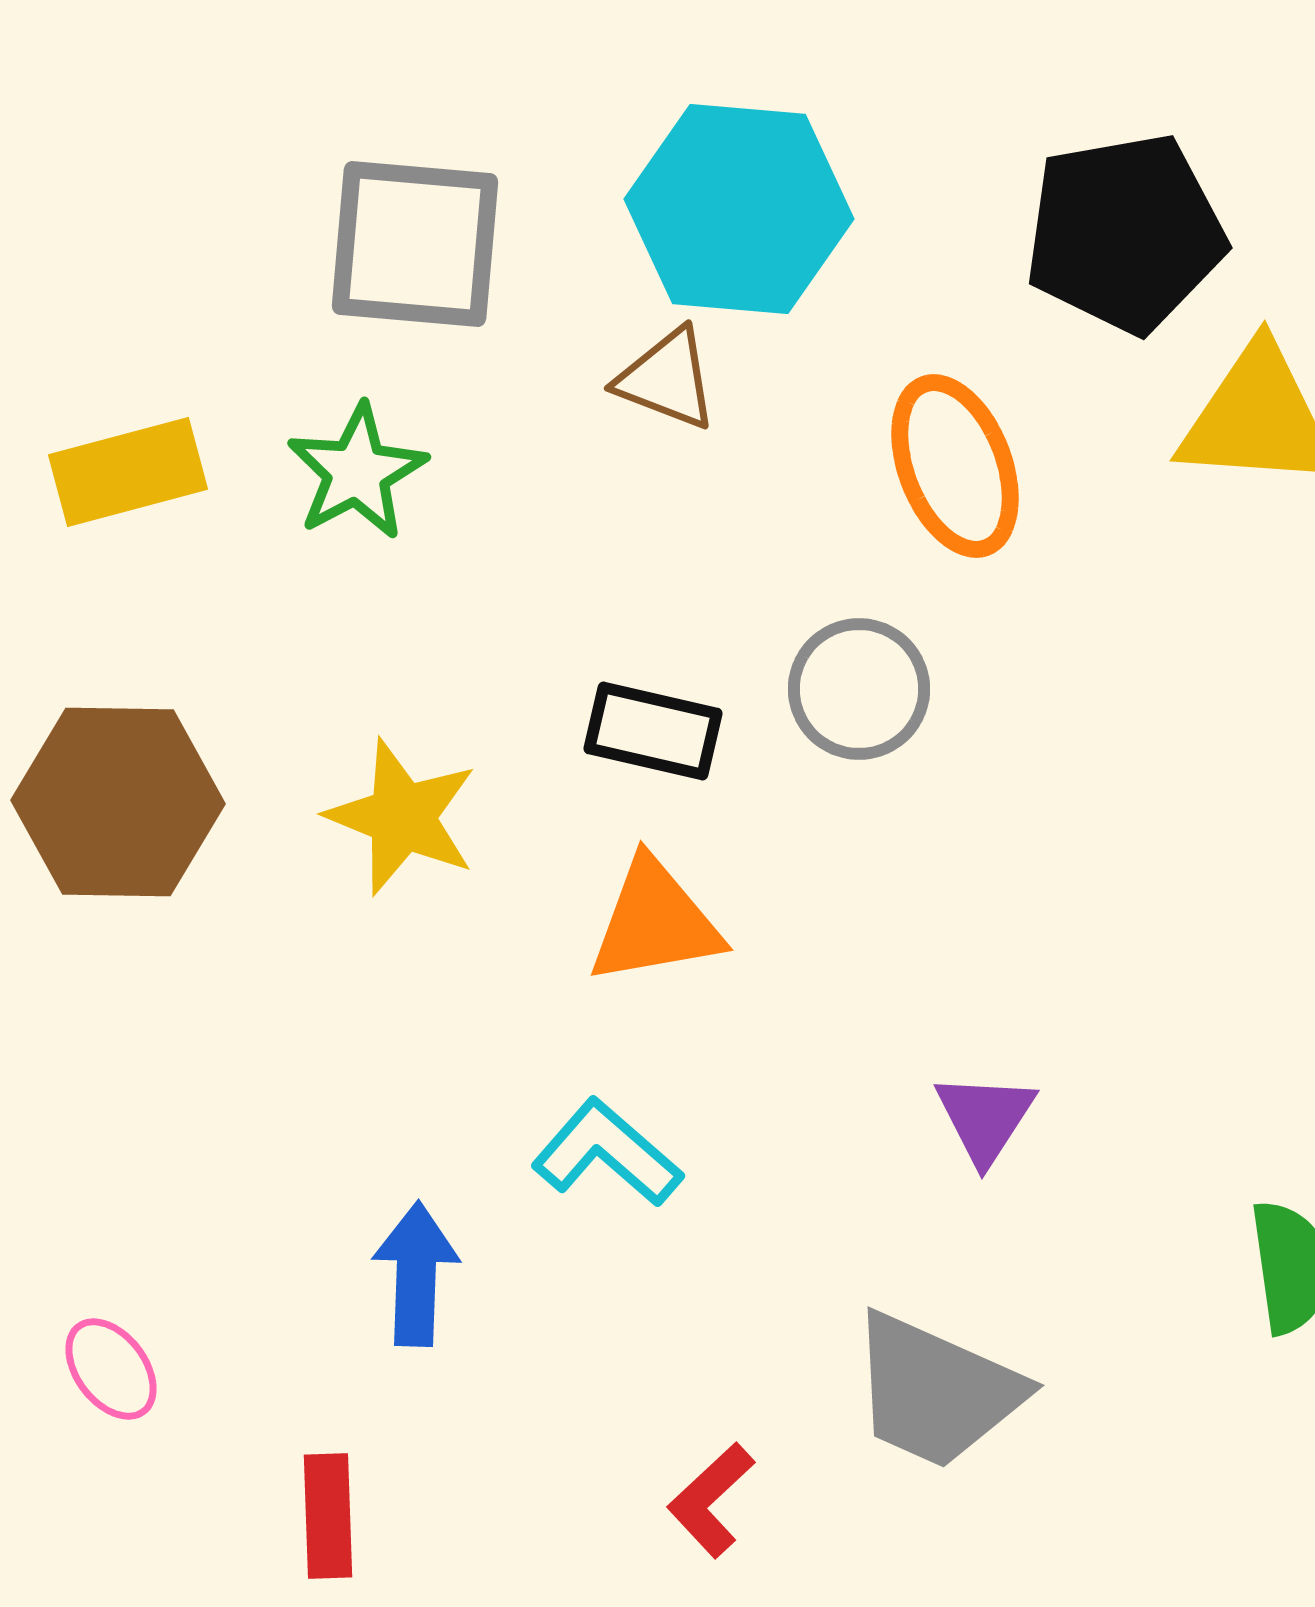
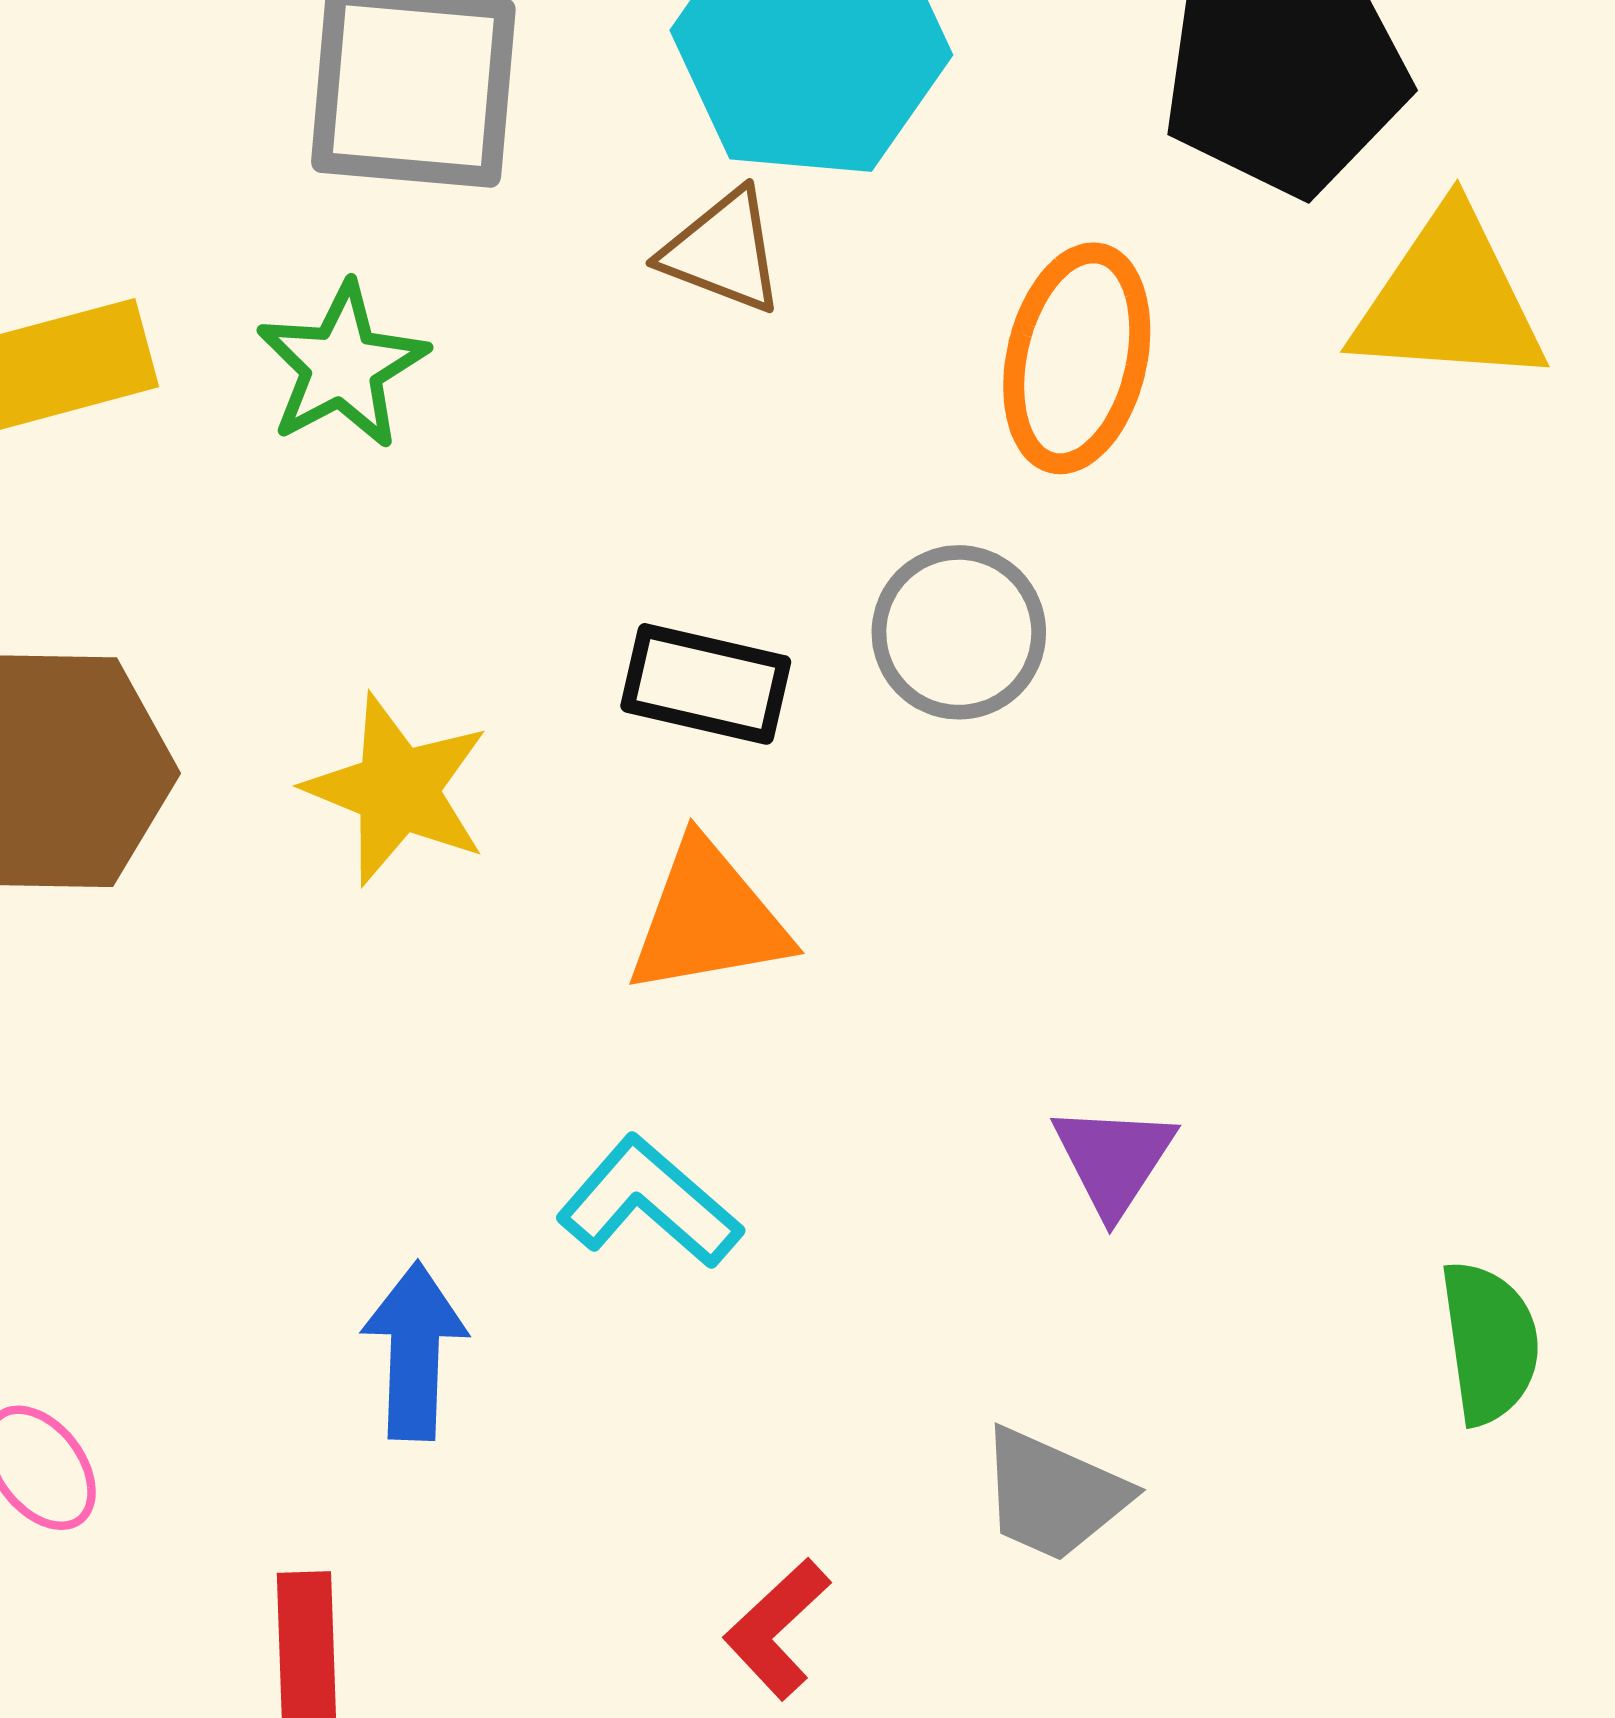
orange ellipse: (955, 466) -> (1077, 358), turned 34
gray trapezoid: (936, 1391) -> (1053, 1495), size x0.7

